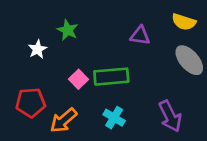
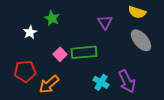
purple triangle: (140, 36) -> (105, 22), turned 49
cyan cross: (114, 118) -> (101, 82), moved

